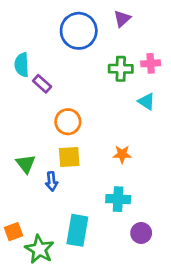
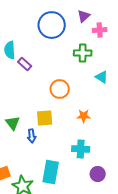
pink cross: (151, 63) -> (100, 30), moved
orange circle: (68, 122) -> (60, 89), moved

